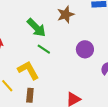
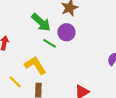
purple circle: (85, 49) -> (66, 32), moved

